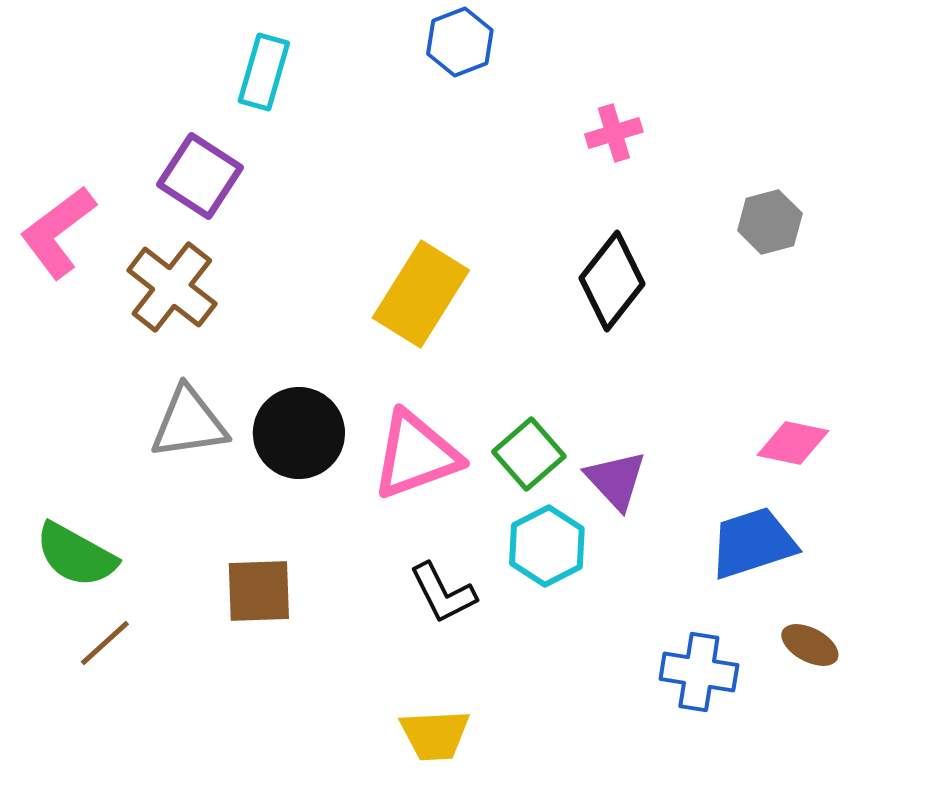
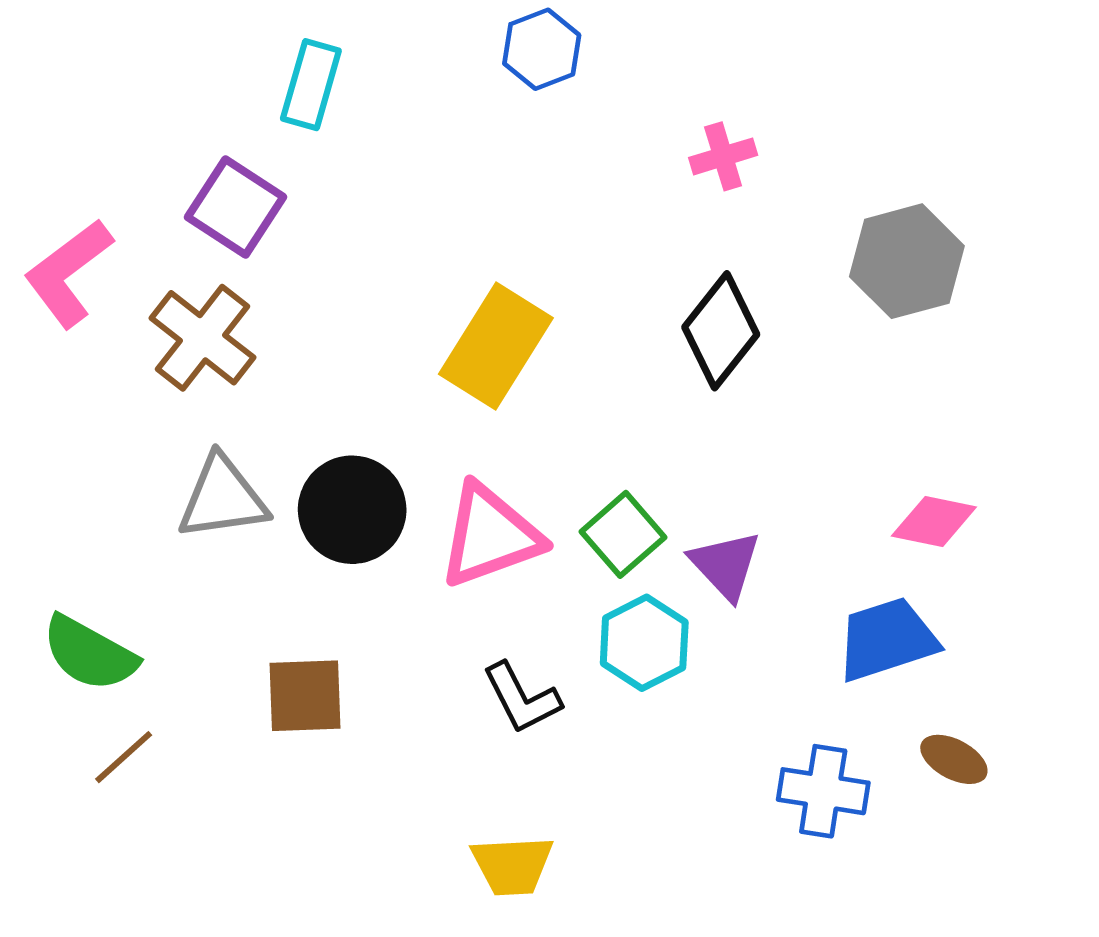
gray hexagon: (770, 222) -> (907, 261), size x1.5

